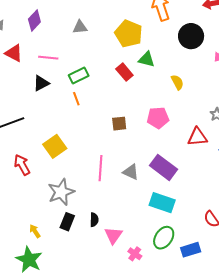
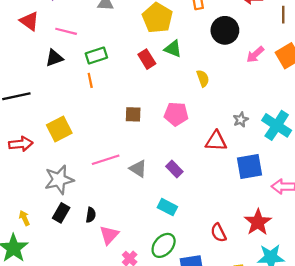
red arrow: (22, 165) -> (21, 144), turned 105
purple rectangle: (164, 167) -> (174, 169), size x0.6
pink line: (100, 168) -> (106, 160), turned 60
cyan rectangle: (162, 203) -> (167, 207), size x0.7

